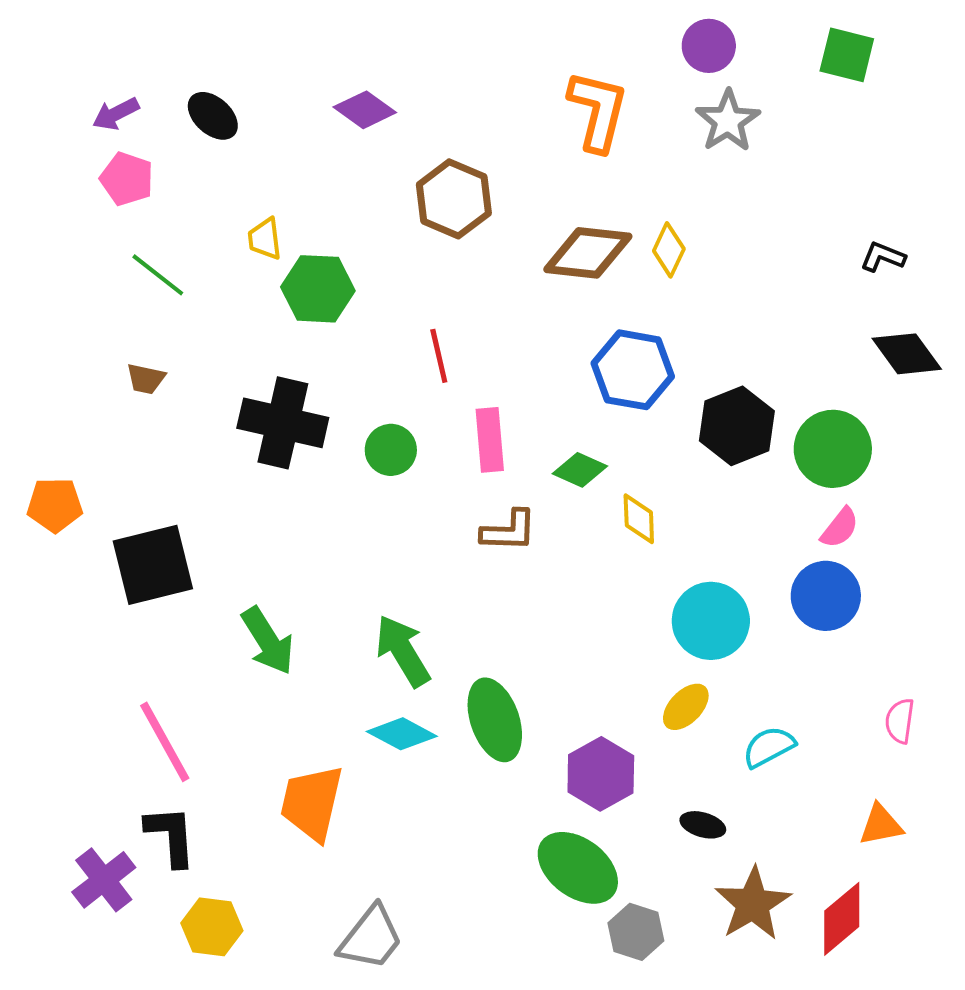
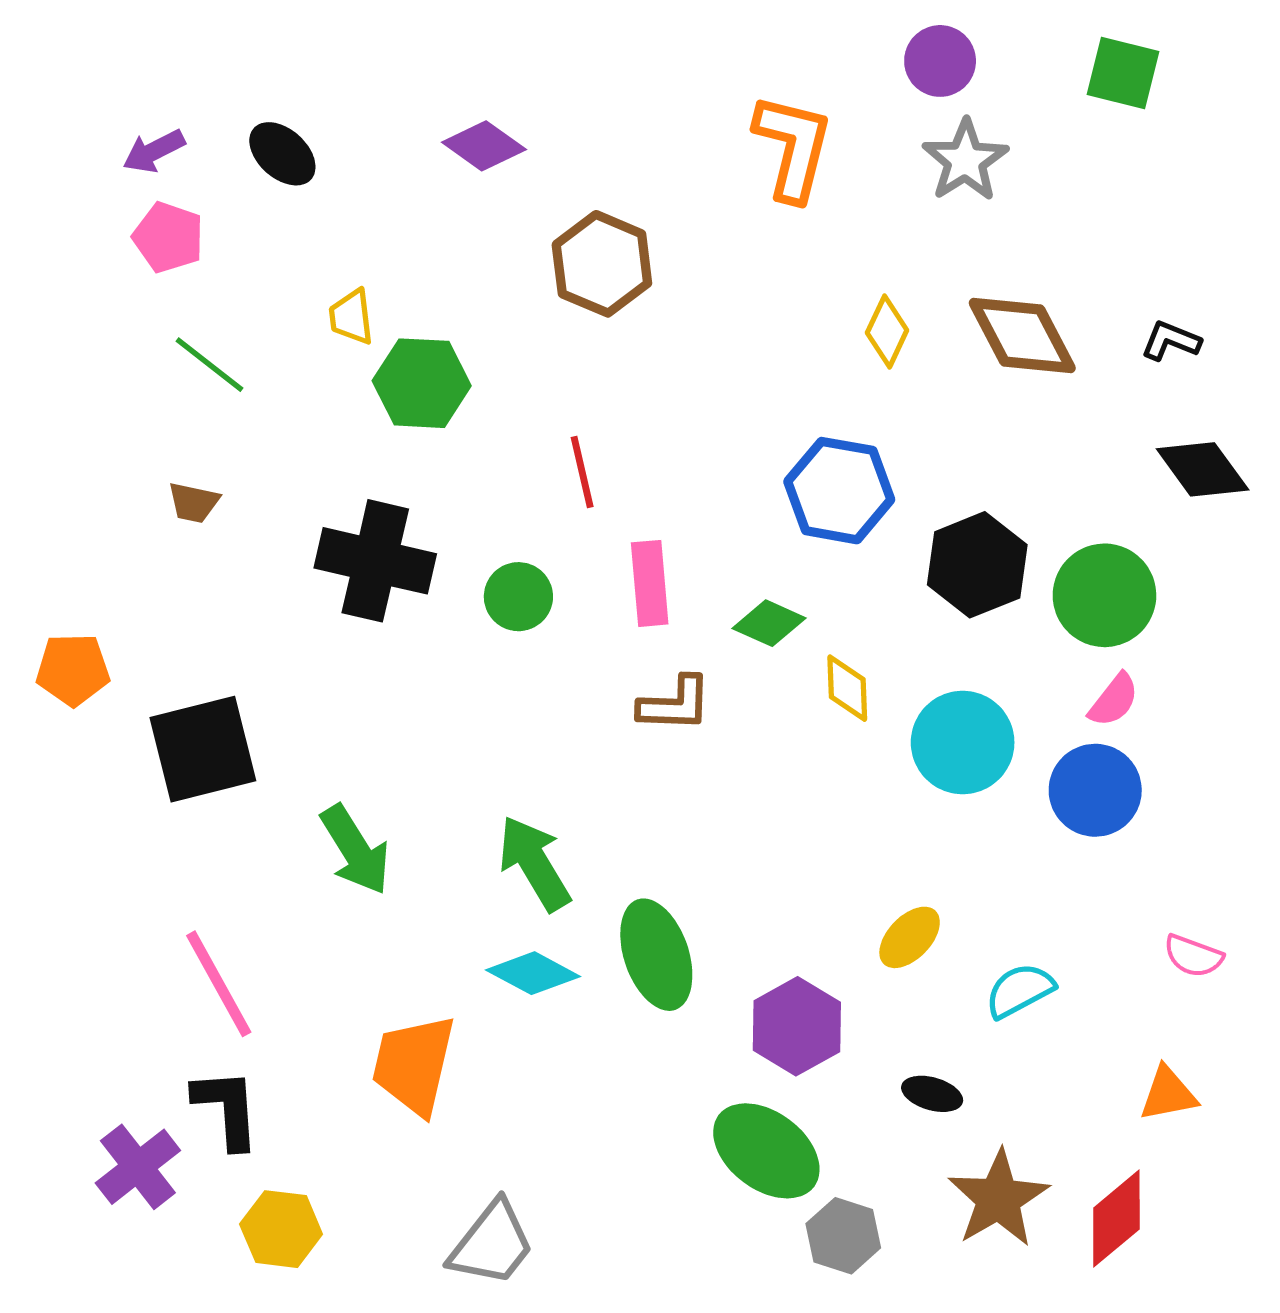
brown diamond: (588, 253) -> (1022, 335), moved, turned 56
cyan circle: (711, 621) -> (963, 742), moved
pink semicircle: (900, 721) -> (1193, 956), turned -78

